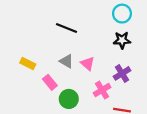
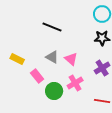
pink cross: (102, 90) -> (75, 83), moved

